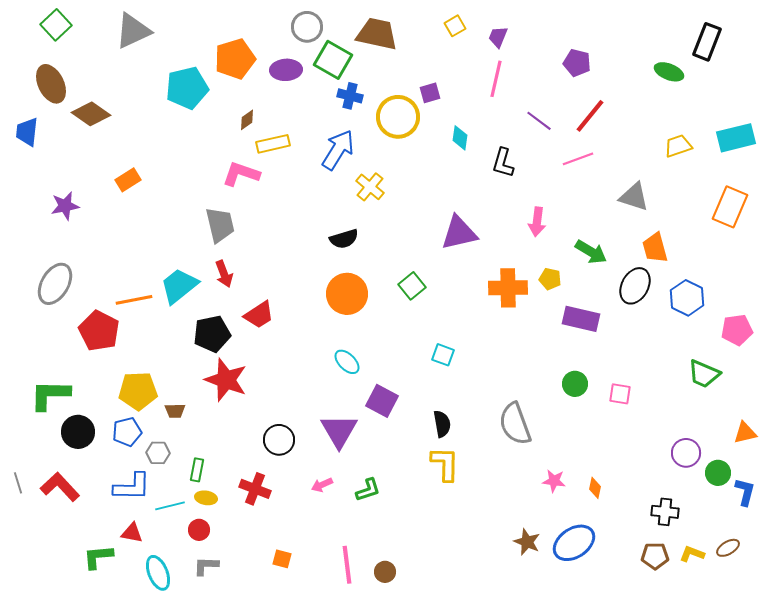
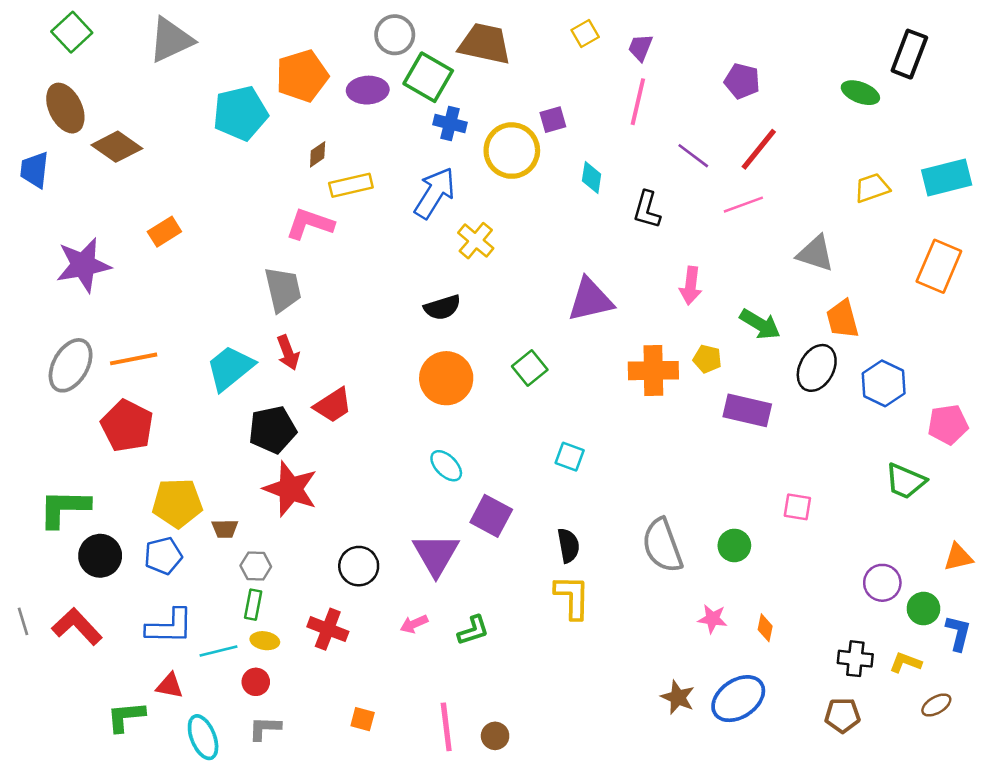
purple star: (65, 206) -> (83, 265), size x1.5
orange line: (134, 300) -> (134, 359), moved
green circle: (575, 384) -> (734, 545), moved
gray hexagon: (158, 453) -> (256, 566), moved
yellow L-shape: (692, 554) -> (905, 663), moved

